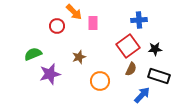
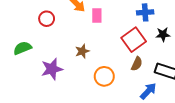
red circle: (57, 26) -> (47, 19), moved
black star: (155, 49) -> (163, 34), moved
green semicircle: (33, 54) -> (22, 48), moved

